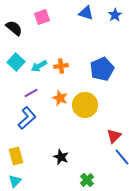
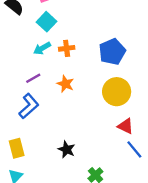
cyan square: (16, 62) -> (47, 22), moved
yellow circle: (85, 105) -> (117, 92), moved
red triangle: (114, 136) -> (125, 126), turned -49

